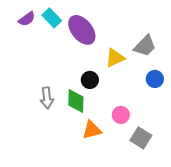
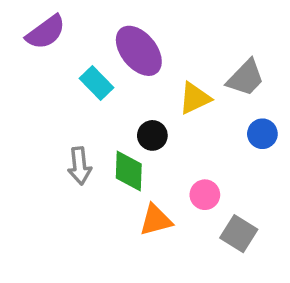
cyan rectangle: (52, 18) -> (96, 83), moved
purple semicircle: (27, 19) -> (46, 32), size x1.4

